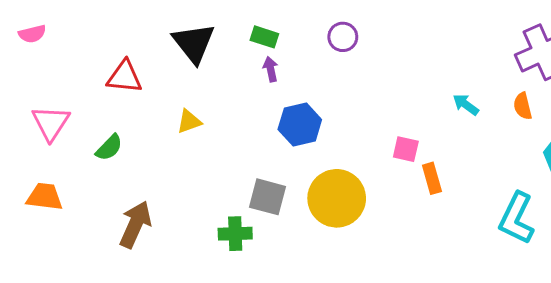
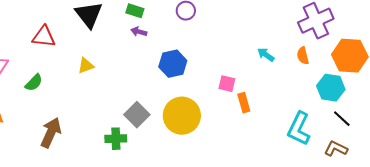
purple arrow: (271, 69) -> (139, 32), turned -63
blue hexagon: (300, 125) -> (173, 64), moved
gray square: (267, 197) -> (137, 115), turned 30

